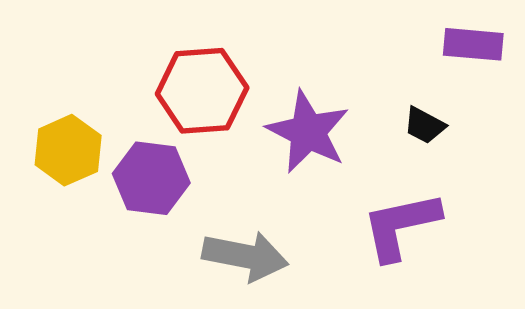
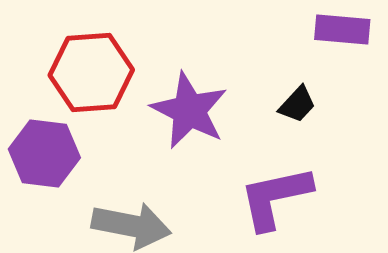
black trapezoid: (425, 125) -> (297, 104), turned -75

